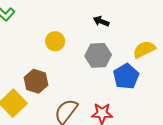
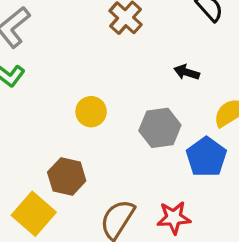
black arrow: (101, 21) -> (187, 72), moved

